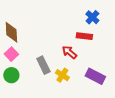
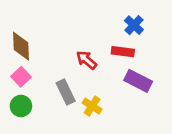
red arrow: (69, 52) -> (87, 60), moved
purple rectangle: (95, 76) -> (138, 81), moved

